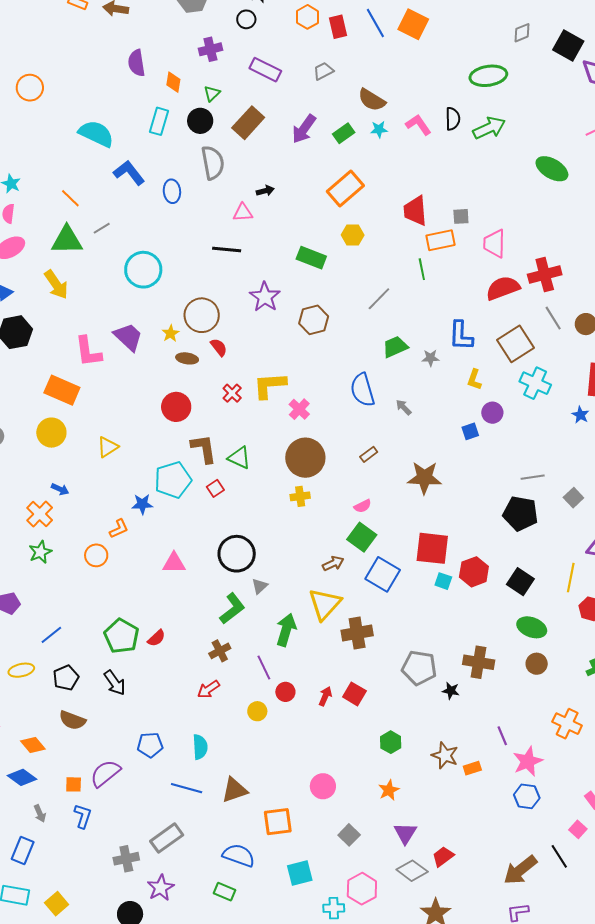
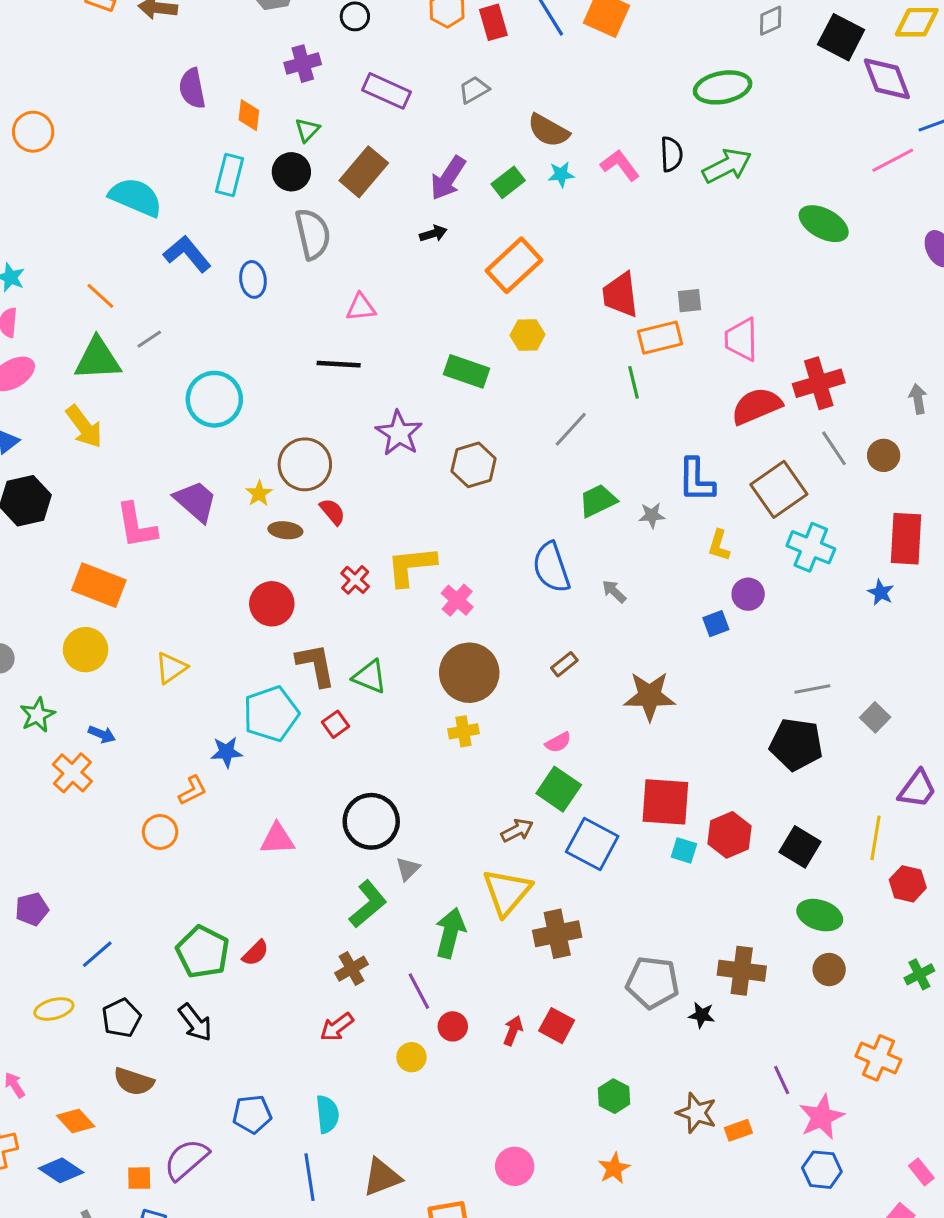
black arrow: (265, 191) -> (433, 234), moved
green star: (40, 552) -> (37, 715), moved
blue line: (187, 788) -> (309, 1177), turned 68

